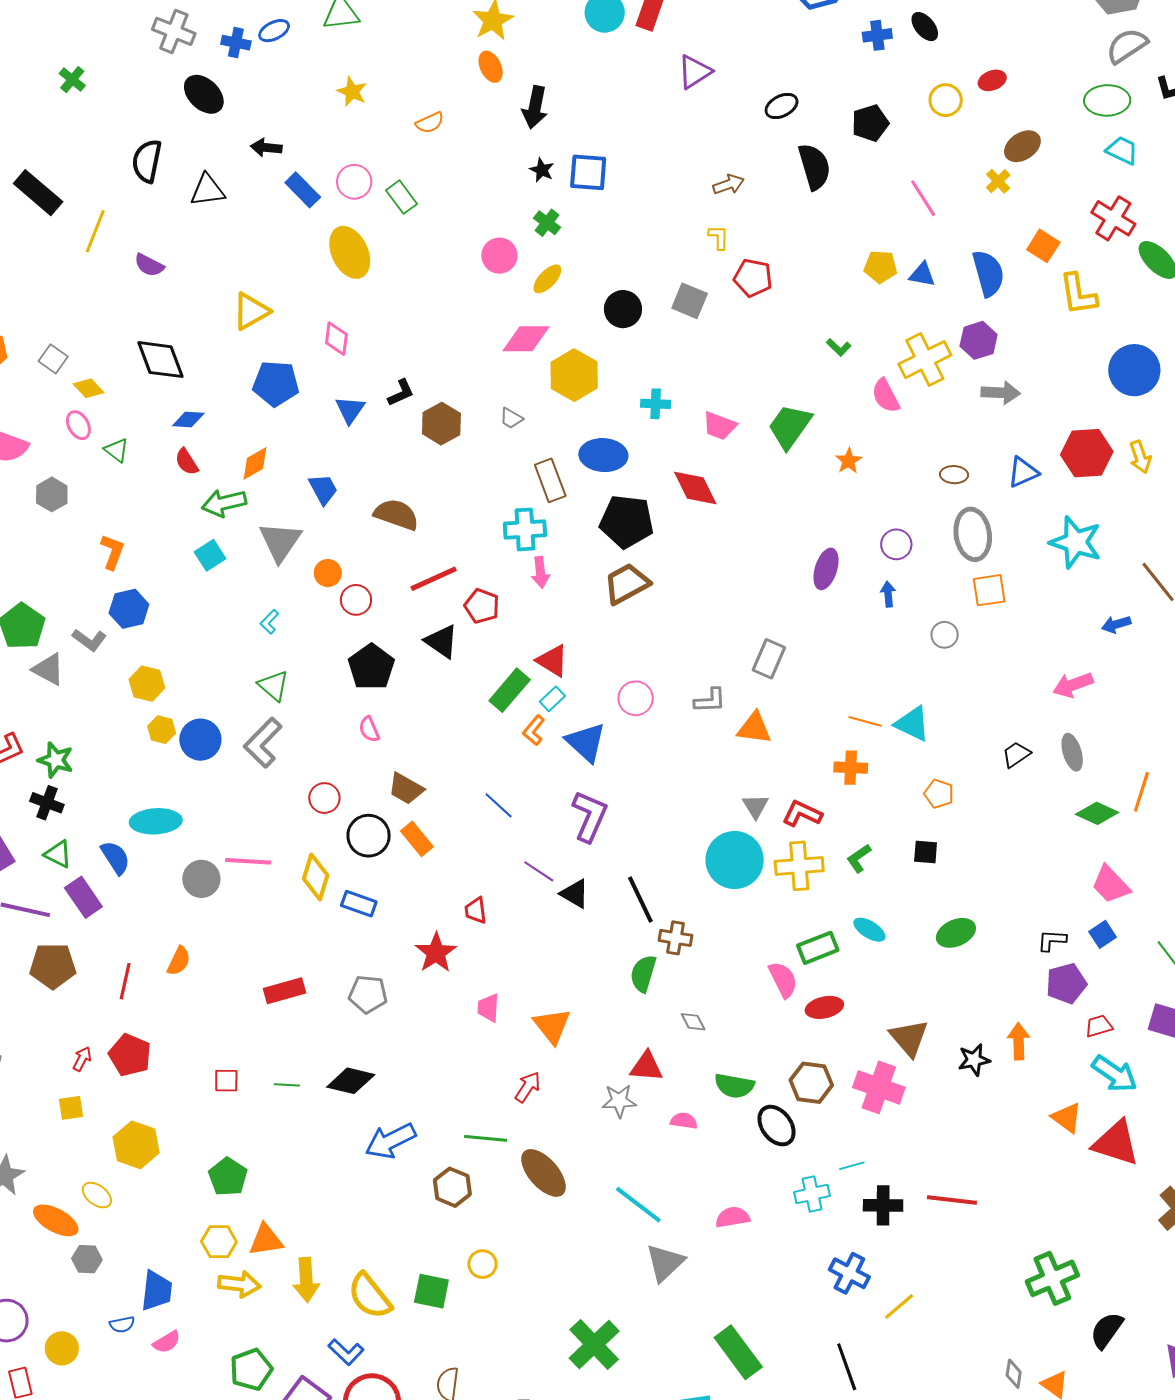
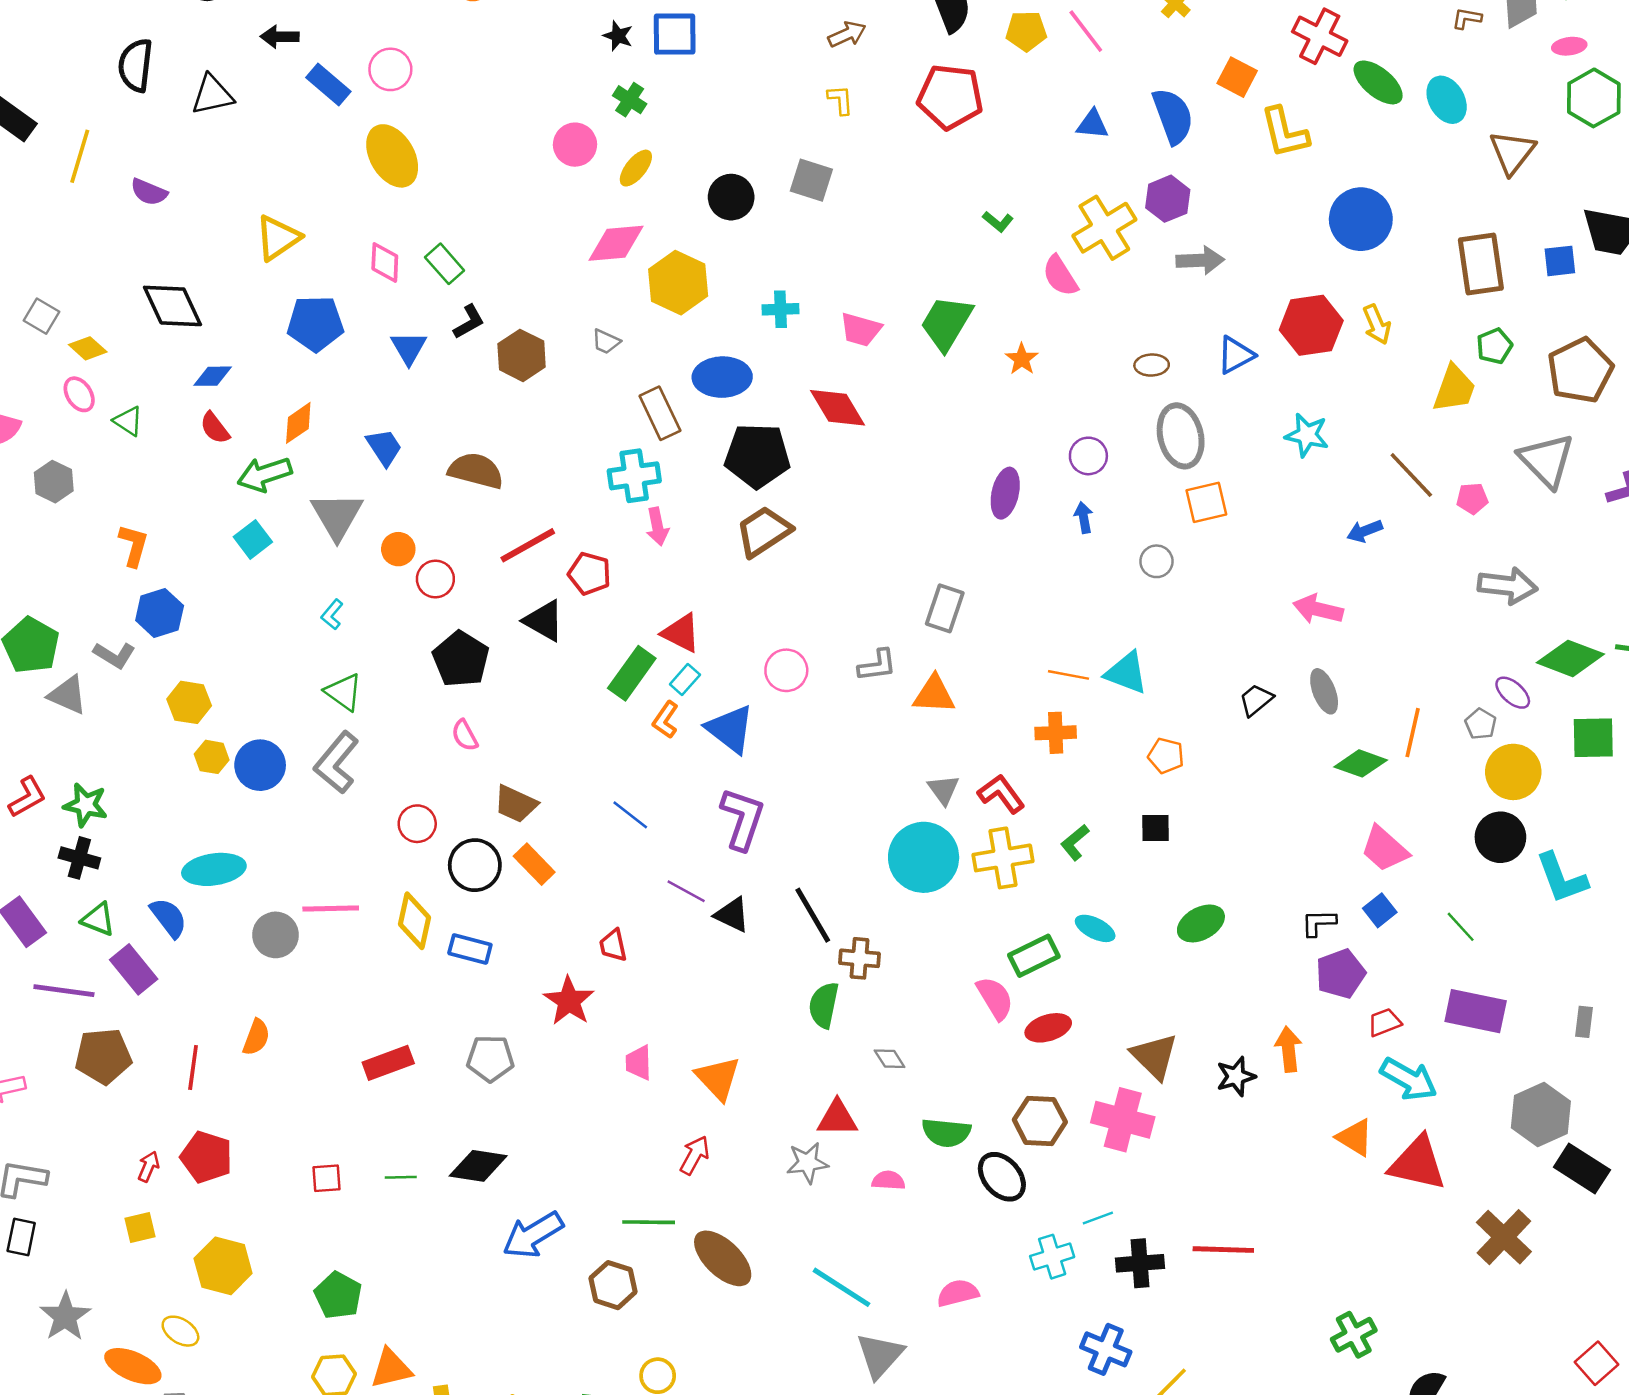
green rectangle: (402, 197) -> (445, 264), moved
yellow pentagon: (880, 267) -> (1026, 31), moved
red pentagon: (753, 278) -> (950, 97), moved, size x1.4
cyan star: (1076, 542) -> (1307, 435), size x0.7
pink arrow: (1073, 685) -> (1318, 609), turned 39
red L-shape: (802, 814) -> (1001, 794), turned 33
green cross: (1052, 1278) -> (1354, 1335), size x0.7

